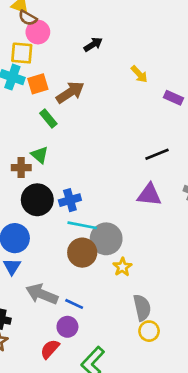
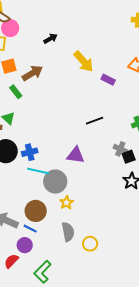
yellow arrow: (139, 74) -> (84, 61), size x1.6
purple triangle: (149, 195) -> (76, 155), moved
brown circle: (82, 253) -> (36, 211), moved
gray semicircle: (142, 308) -> (68, 232), moved
yellow circle: (149, 331) -> (90, 244), moved

